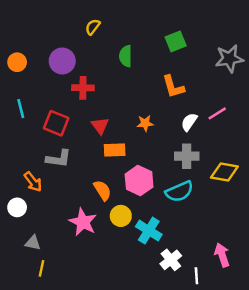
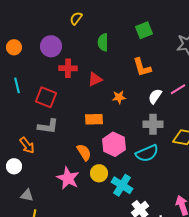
red triangle: (100, 126) -> (95, 79), moved, turned 42

